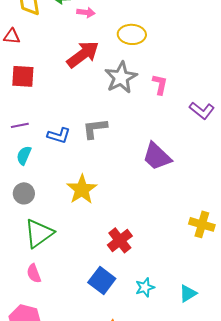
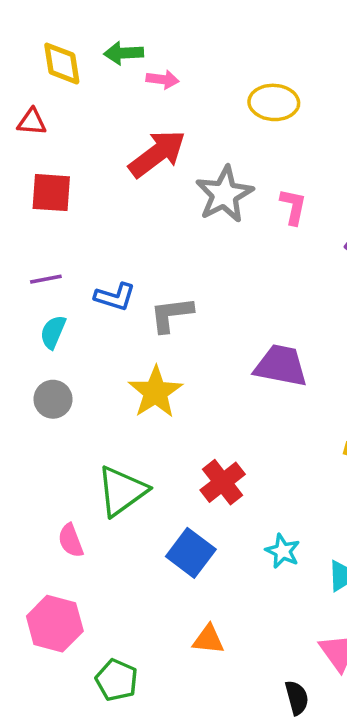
yellow ellipse: (132, 34) -> (274, 102), moved
gray L-shape: (95, 128) -> (171, 314), moved
purple trapezoid: (157, 156) -> (281, 366), moved, turned 148
green triangle: (39, 233) -> (122, 491), moved
cyan star: (145, 287) -> (283, 551), moved, turned -30

